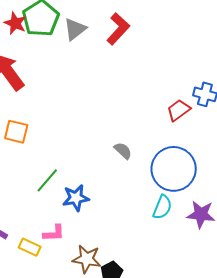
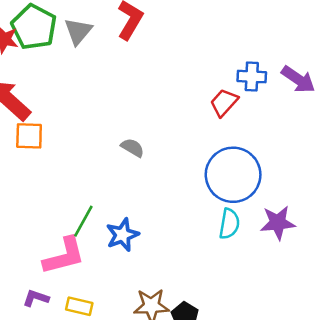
orange square: (16, 132) -> (29, 136), moved
gray semicircle: (123, 151) -> (133, 148), moved
pink L-shape: (54, 233) -> (64, 256), moved, size x1.6

